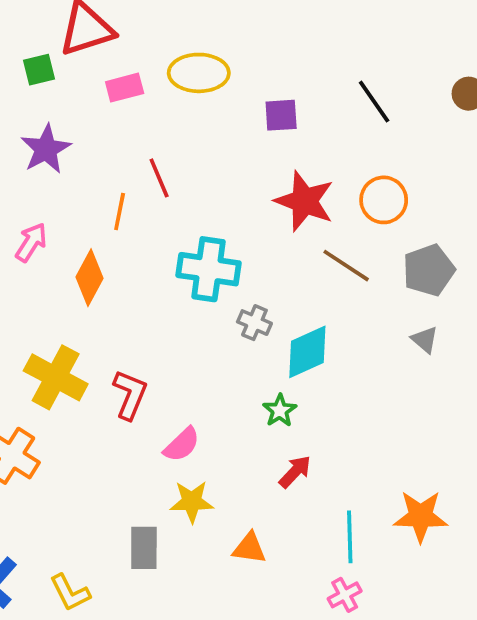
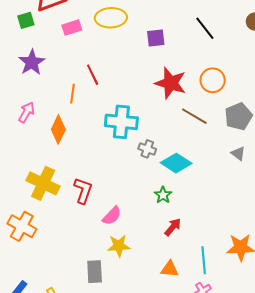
cyan diamond: (307, 352) -> (176, 163), turned 60
orange triangle: (249, 548) -> (170, 269), moved

